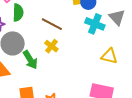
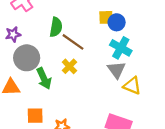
green semicircle: (18, 13) -> (56, 27), moved
gray triangle: (117, 17) -> (116, 70), moved

